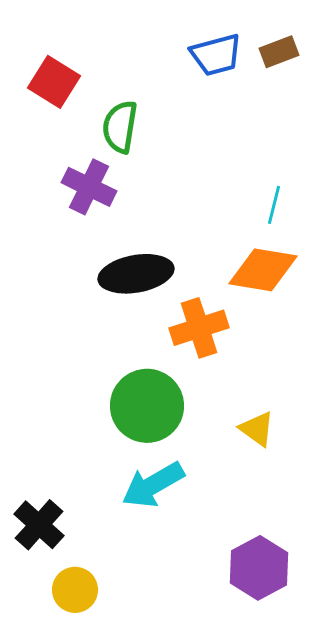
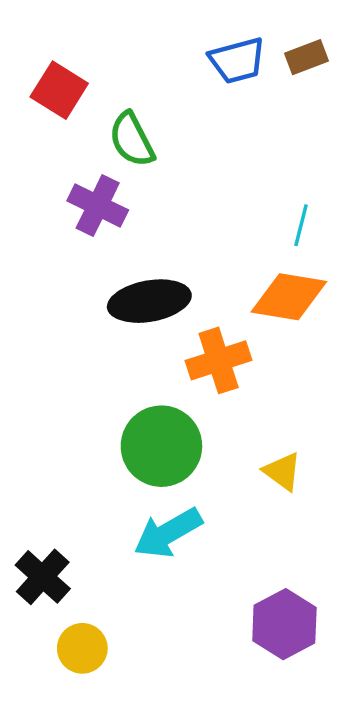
green semicircle: (120, 127) -> (132, 140), turned -36

